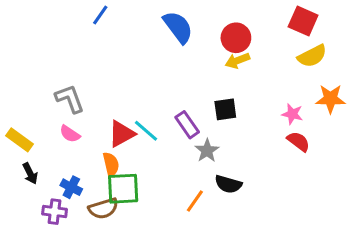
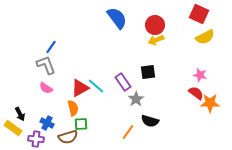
blue line: (100, 15) -> (51, 47), moved
orange star: (330, 99) -> (210, 103), moved
pink star: (292, 114) -> (200, 75), moved
yellow rectangle: (19, 140) -> (13, 128), moved
green square: (123, 189) -> (81, 124), size x0.6

